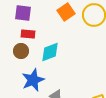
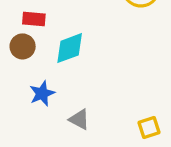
blue star: (33, 80) -> (42, 93), size x0.7

